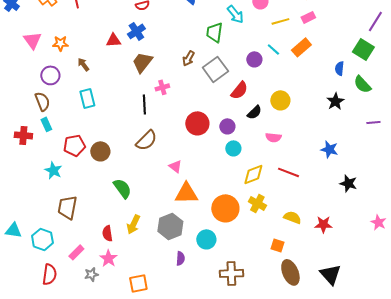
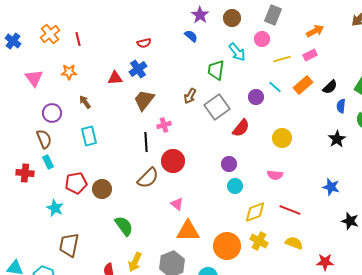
orange star: (60, 43) -> (69, 72), moved
black semicircle: (254, 112) -> (330, 87), moved
red circle: (197, 123) -> (173, 161), moved
yellow semicircle: (292, 217) -> (294, 243), moved

